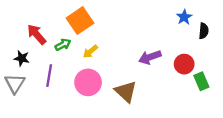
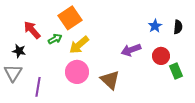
blue star: (184, 17) -> (155, 26), moved
yellow arrow: (90, 51) -> (79, 45), size x1.5
purple line: (49, 76) -> (38, 87), moved

